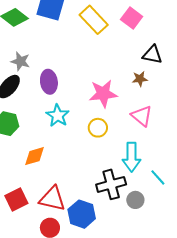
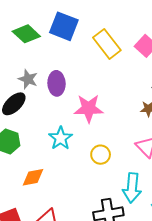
purple ellipse: (49, 82) -> (57, 83), moved
pink star: (103, 94) -> (89, 108), moved

